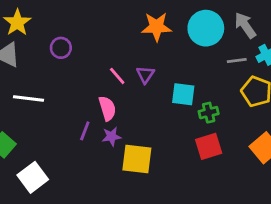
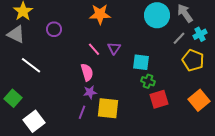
orange star: (157, 27) -> (100, 14), moved
gray line: (237, 61) -> (179, 38), turned -40
white line: (29, 98) -> (31, 65), turned 30
green cross: (209, 113) -> (148, 81), moved, turned 32
purple line: (85, 131) -> (82, 112), moved

